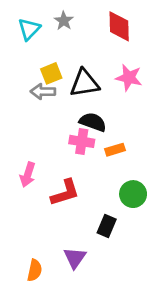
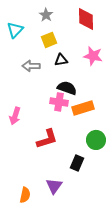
cyan triangle: (29, 29) -> (15, 30), moved
yellow square: (51, 73) -> (49, 40), moved
black triangle: (85, 83) -> (61, 60), size x0.6
orange rectangle: (115, 150) -> (83, 108), size x1.5
pink arrow: (28, 175) -> (15, 116), moved

